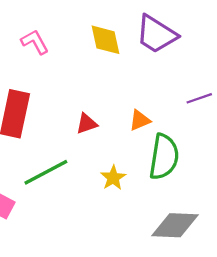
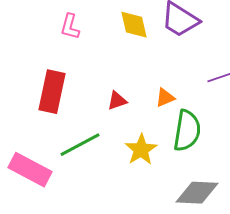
pink L-shape: (35, 42) -> (70, 27), turned -136
yellow star: (113, 178) -> (141, 150), size x1.4

